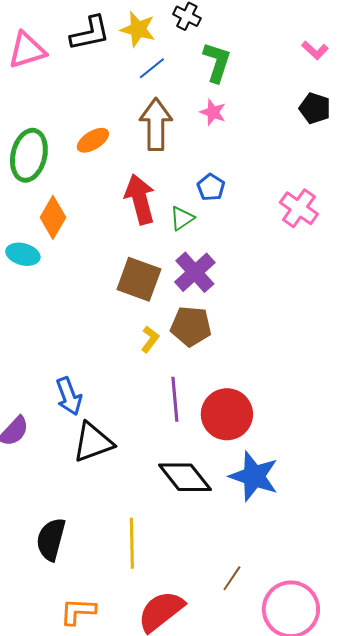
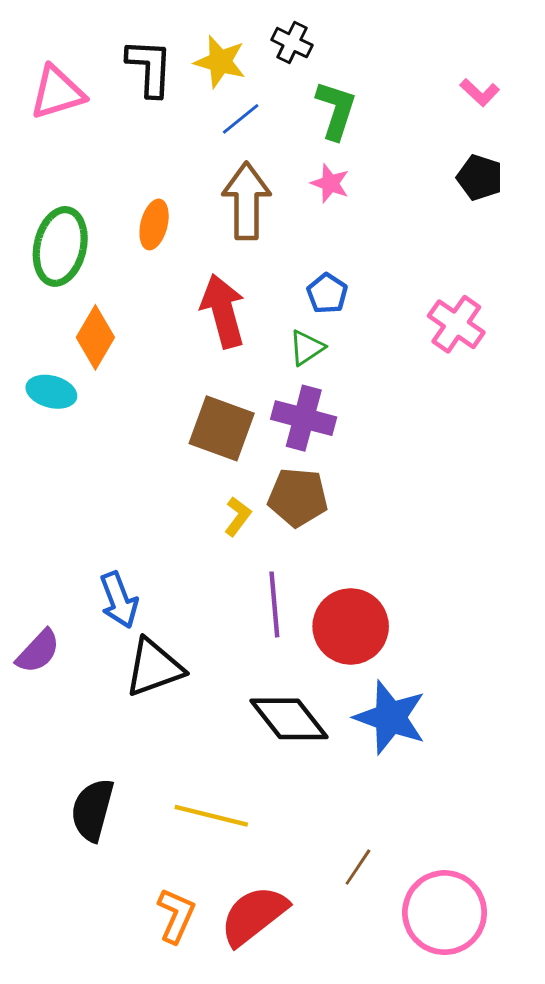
black L-shape: (90, 33) -> (150, 67), turned -75
orange ellipse: (93, 140) -> (154, 224), turned -44
green triangle: (182, 218) -> (307, 348), moved
purple cross: (195, 272) -> (304, 418), turned -33
yellow line: (132, 543) -> (211, 816), turned -75
orange L-shape: (78, 611) -> (176, 915), moved, turned 111

